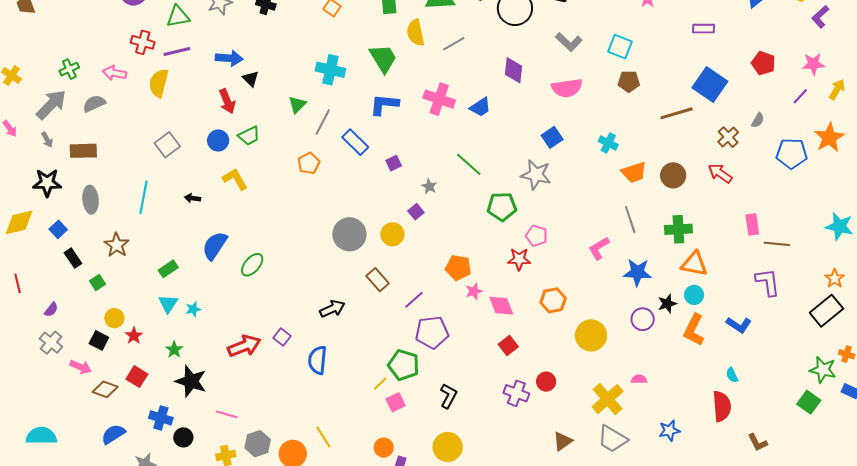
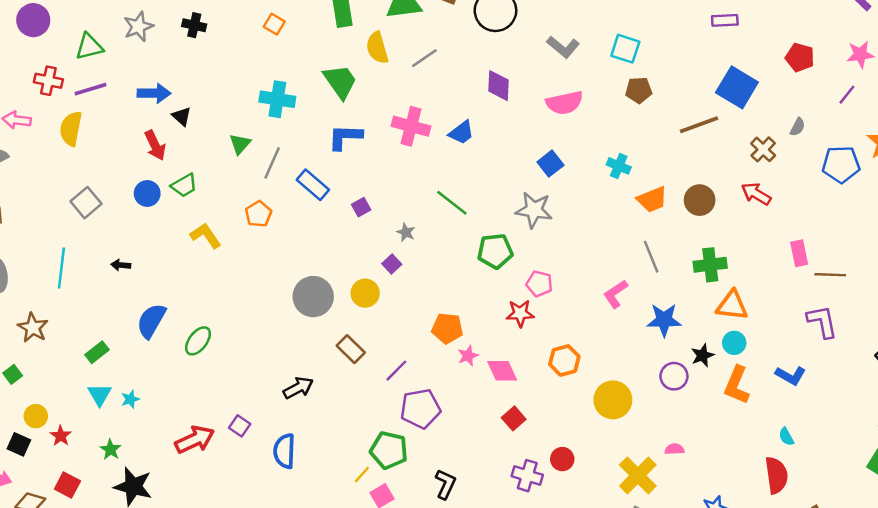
yellow L-shape: (235, 179) -> (206, 236), moved

